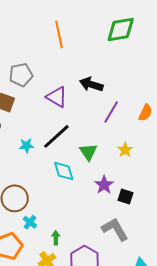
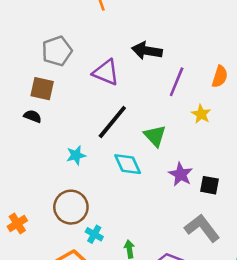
cyan star: (26, 146) -> (76, 155), moved
yellow star: (125, 150) -> (201, 114), moved

